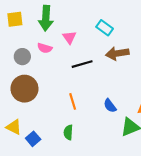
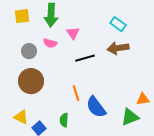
cyan rectangle: (105, 28) -> (118, 24), moved
blue semicircle: (110, 106) -> (96, 107), moved, size x1.6
green semicircle: (68, 132) -> (64, 120), moved

